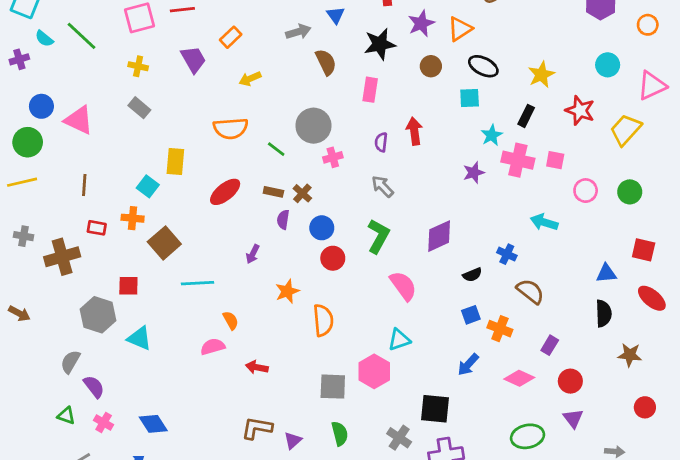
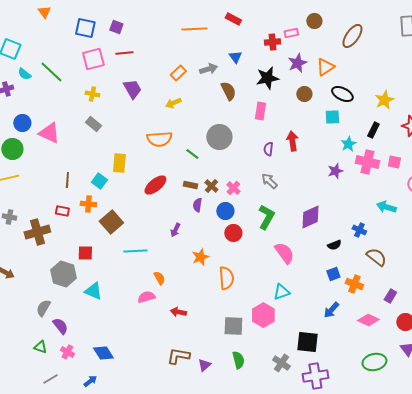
orange rectangle: (231, 37) -> (178, 73), moved
pink cross: (333, 157) -> (233, 188), moved, turned -32
brown line: (84, 185) -> (67, 180), moved

